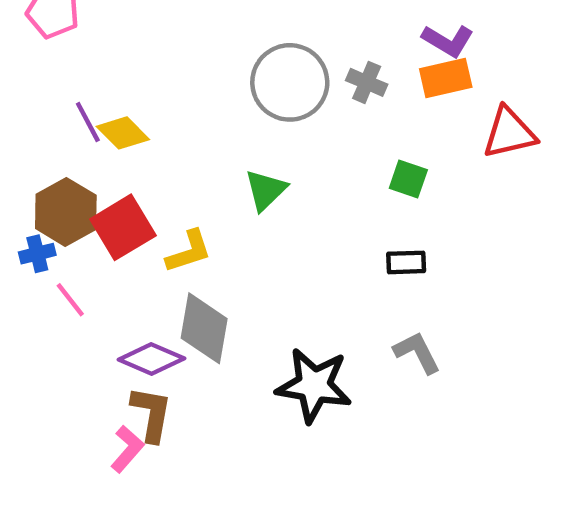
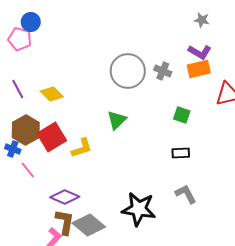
purple line: (88, 122) -> (18, 89), moved
blue cross: (37, 254) -> (13, 149), turned 35
gray diamond: (204, 328) -> (89, 225), moved, turned -60

